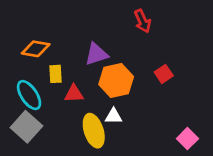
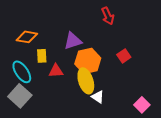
white triangle: (113, 116) -> (98, 97), moved, turned 32
yellow ellipse: (94, 131) -> (86, 81), moved

